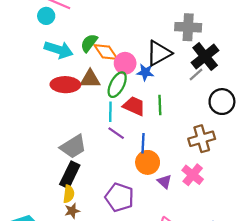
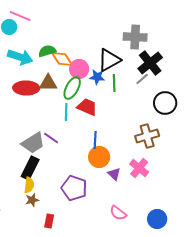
green semicircle: (89, 43) -> (47, 51), turned 36
green line: (160, 105) -> (114, 83), moved
purple line: (116, 133) -> (51, 138), moved

